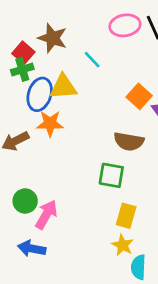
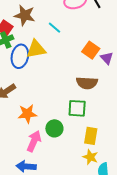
orange star: (50, 124) -> (27, 114), moved
green circle: (25, 201) -> (54, 128), moved

